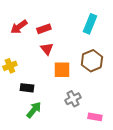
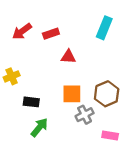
red triangle: (47, 49) -> (68, 57), moved, turned -48
brown hexagon: (92, 61) -> (107, 94), moved
orange square: (62, 70) -> (72, 94), moved

